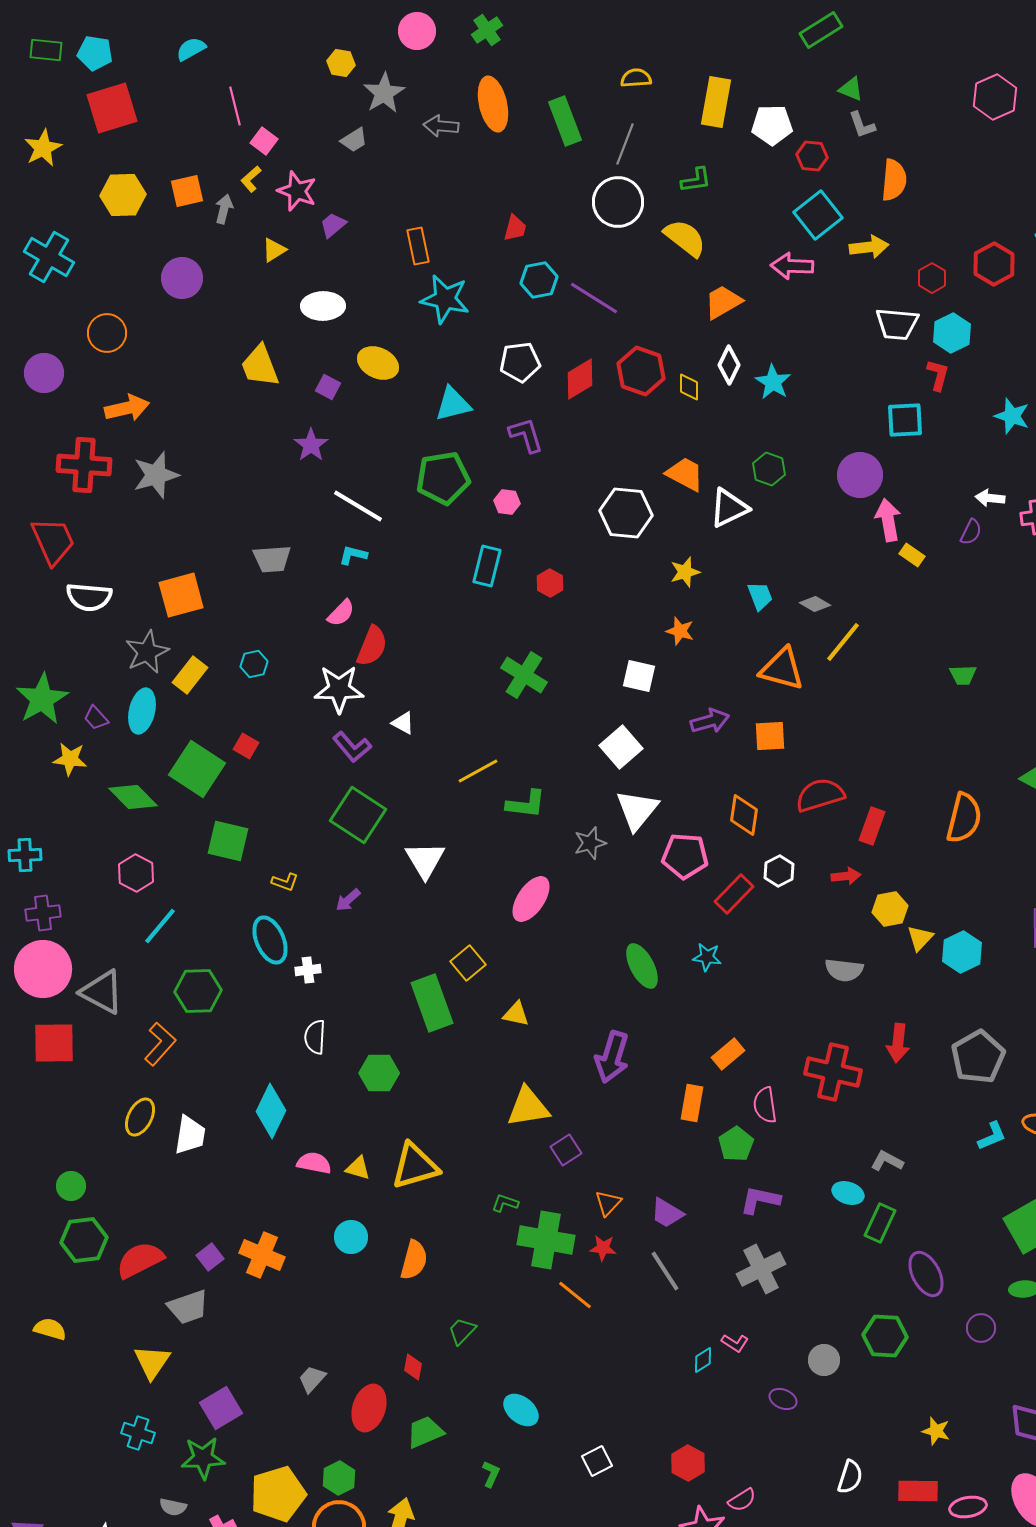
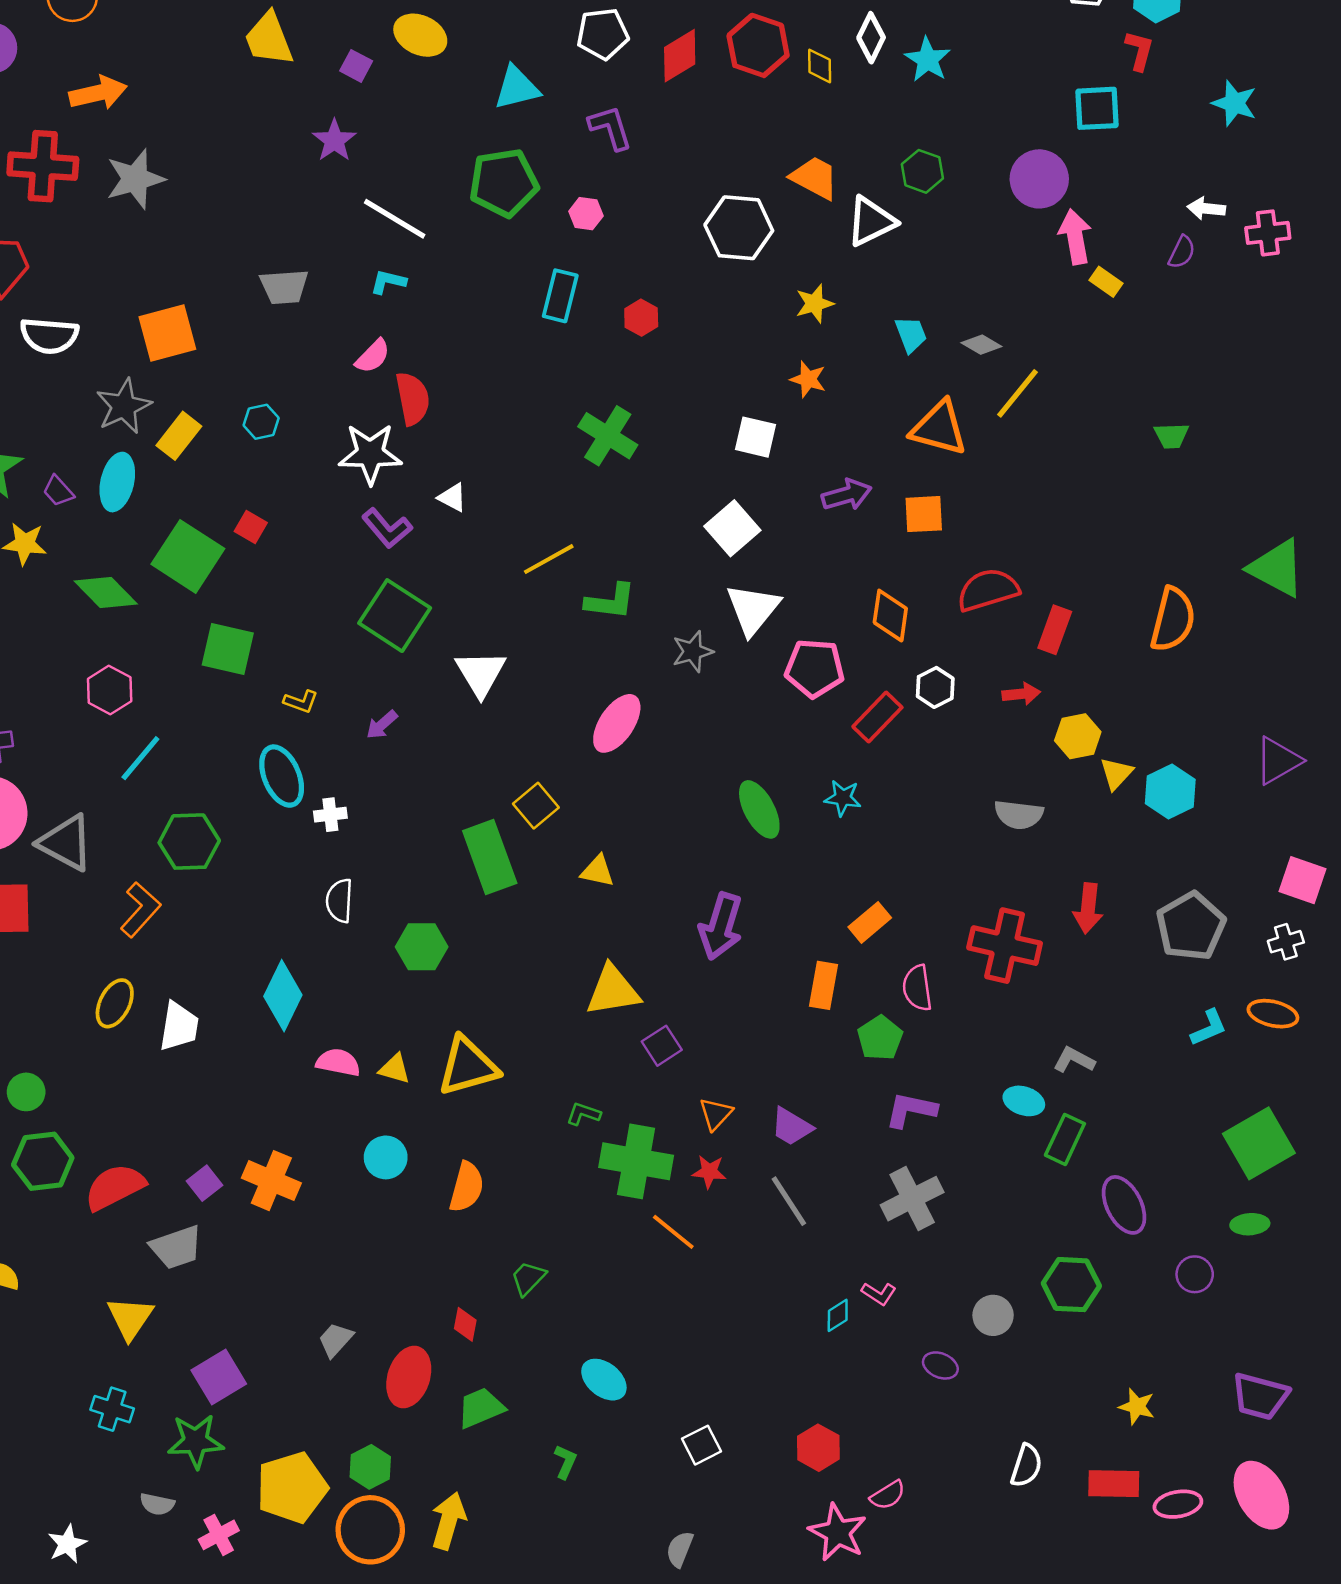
red semicircle: (372, 646) -> (413, 399), turned -33

